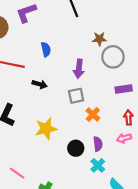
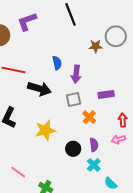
blue semicircle: (46, 49) -> (57, 63), moved
gray circle: (113, 57) -> (116, 36), moved
black arrow: (40, 84) -> (39, 89), size x1.6
purple rectangle: (124, 89) -> (106, 94), moved

